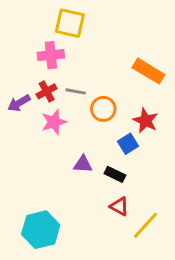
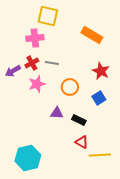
orange rectangle: (148, 71) -> (92, 35), moved
orange circle: (103, 109) -> (70, 87), moved
red star: (145, 121) -> (101, 71), moved
blue square: (128, 144) -> (99, 98), moved
yellow line: (145, 225) -> (100, 155), turned 45

